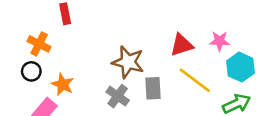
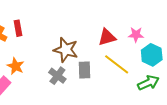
red rectangle: (65, 14) -> (18, 28), moved

